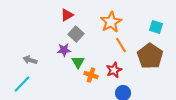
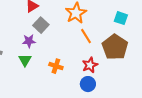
green triangle: (78, 62) -> (25, 60), moved
red star: (114, 70) -> (90, 65), moved

